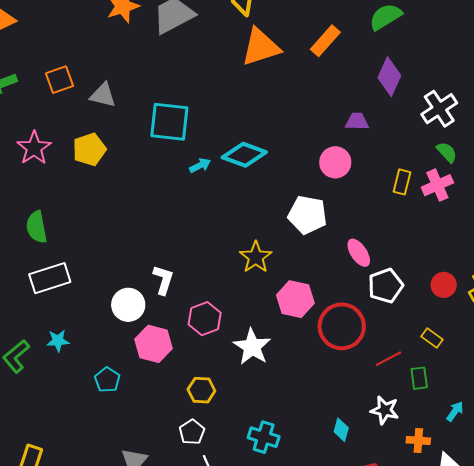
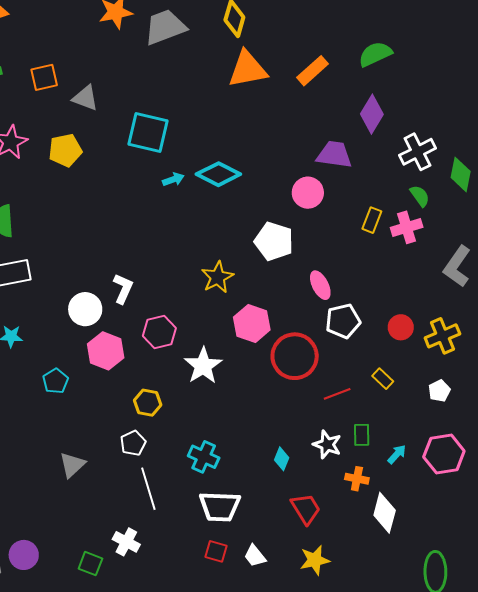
purple trapezoid: (357, 121) -> (334, 155), size x1.5
green rectangle: (419, 378) -> (362, 435), moved

